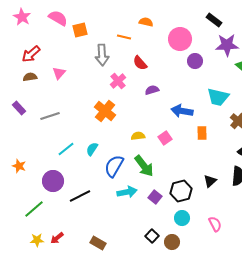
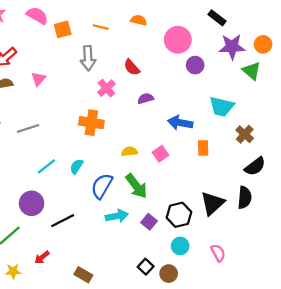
orange line: (124, 37) -> (101, 27), moved
orange cross: (105, 111) -> (91, 123), turned -30
black triangle: (210, 181) -> (212, 203), size x1.6
red arrow: (57, 238) -> (42, 257), moved

